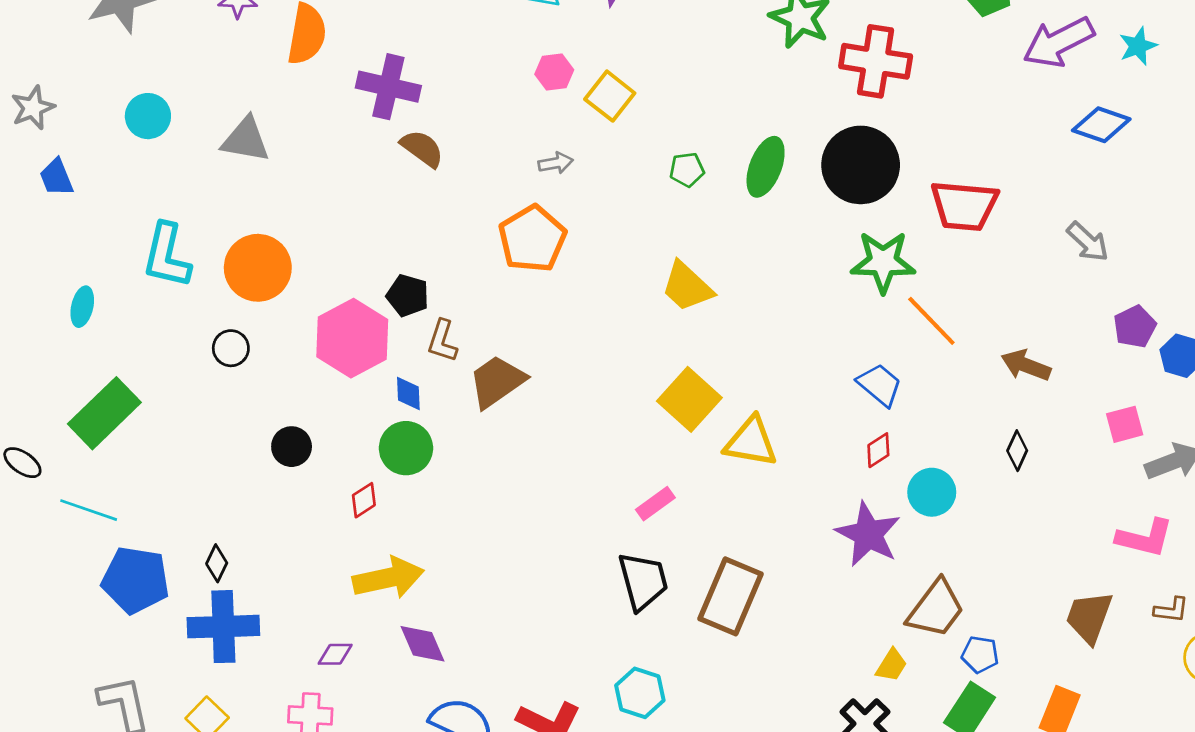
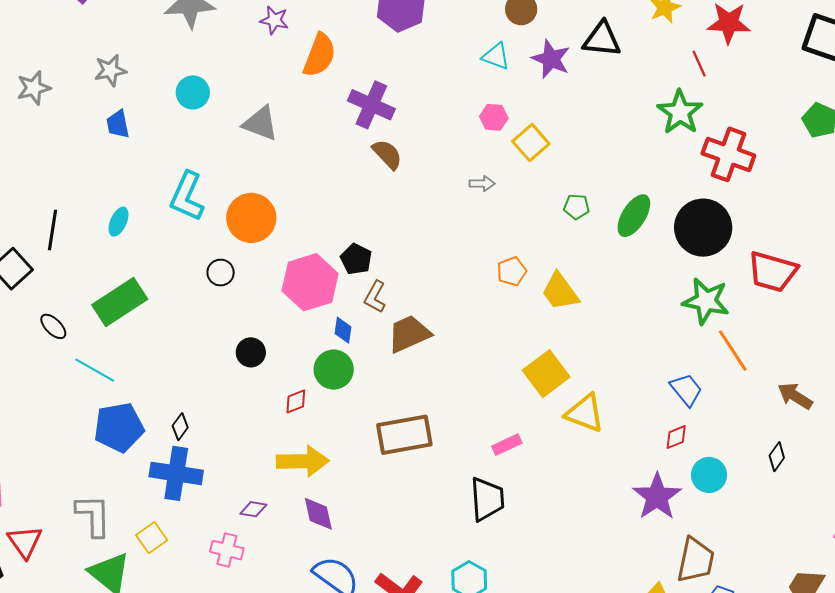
orange pentagon: (532, 239) -> (512, 271), moved, size x0.6
blue pentagon: (135, 580) -> (119, 427), turned -30
brown rectangle: (730, 596) -> (404, 435), moved, turned 46
brown trapezoid: (936, 609) -> (696, 560), turned -36

